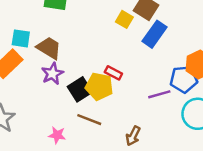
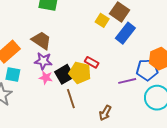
cyan square: (21, 38) -> (13, 75), moved
purple star: (52, 74) -> (43, 61), turned 30
brown line: (89, 120) -> (71, 99), turned 48
pink star: (57, 135) -> (46, 78), moved

